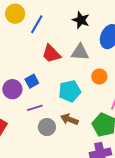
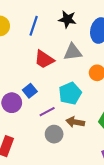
blue line: (37, 24) -> (34, 26), moved
purple line: (35, 108) -> (47, 112), moved

